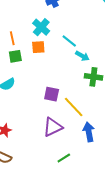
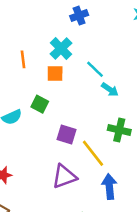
green square: (15, 56) -> (40, 104), moved, turned 32
green cross: (93, 77) -> (119, 130), moved

